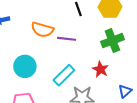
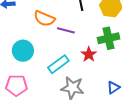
red star: (100, 69) -> (89, 54), moved

